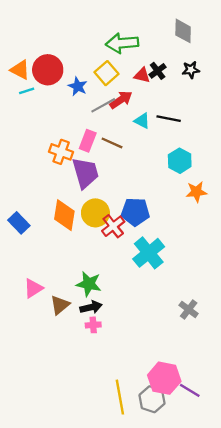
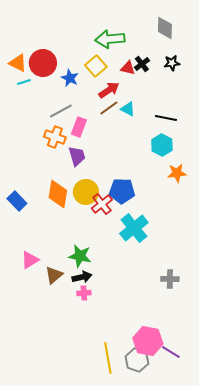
gray line: (103, 105) -> (61, 111), moved
black line: (169, 119) -> (166, 118), moved
brown line: (112, 143) -> (109, 108), moved, turned -60
purple trapezoid: (85, 173) -> (77, 156), size x0.7
gray cross: (189, 309) -> (170, 279), turned -36

